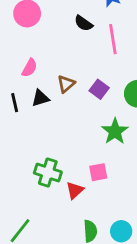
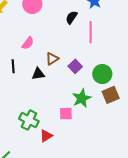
black semicircle: (83, 23) -> (71, 17), turned 80
black triangle: (40, 98) -> (38, 74), moved
pink square: (98, 172) -> (66, 114), moved

